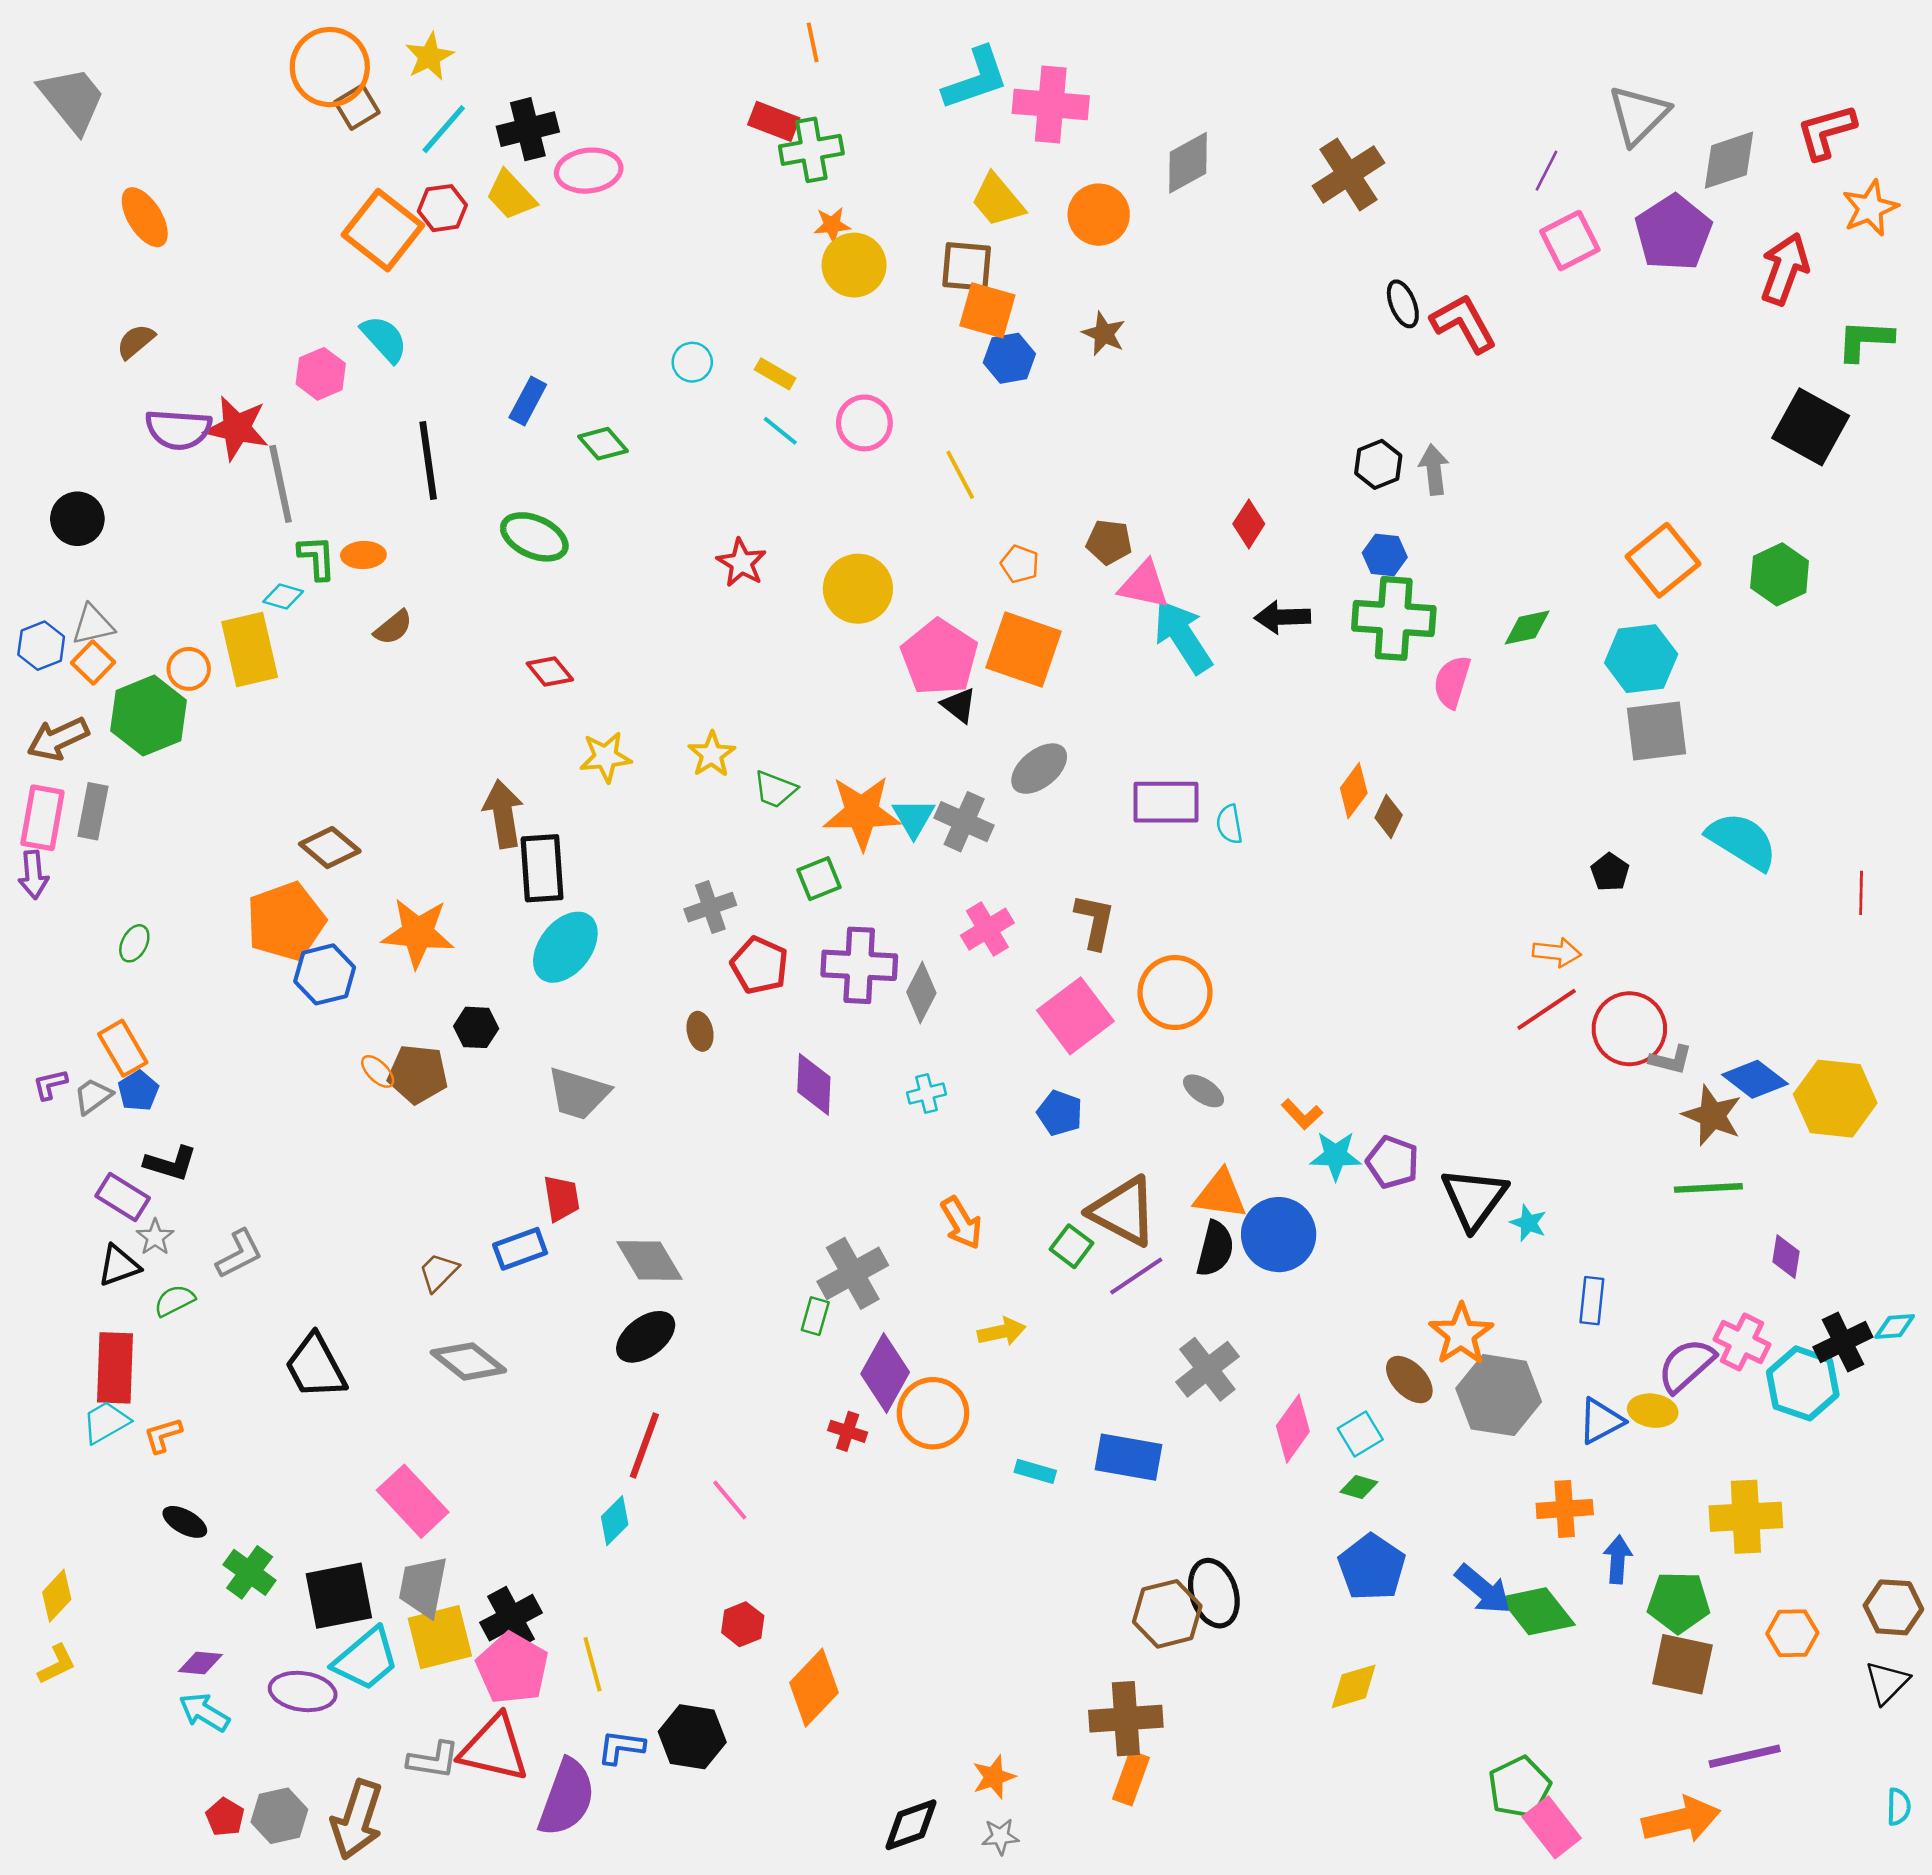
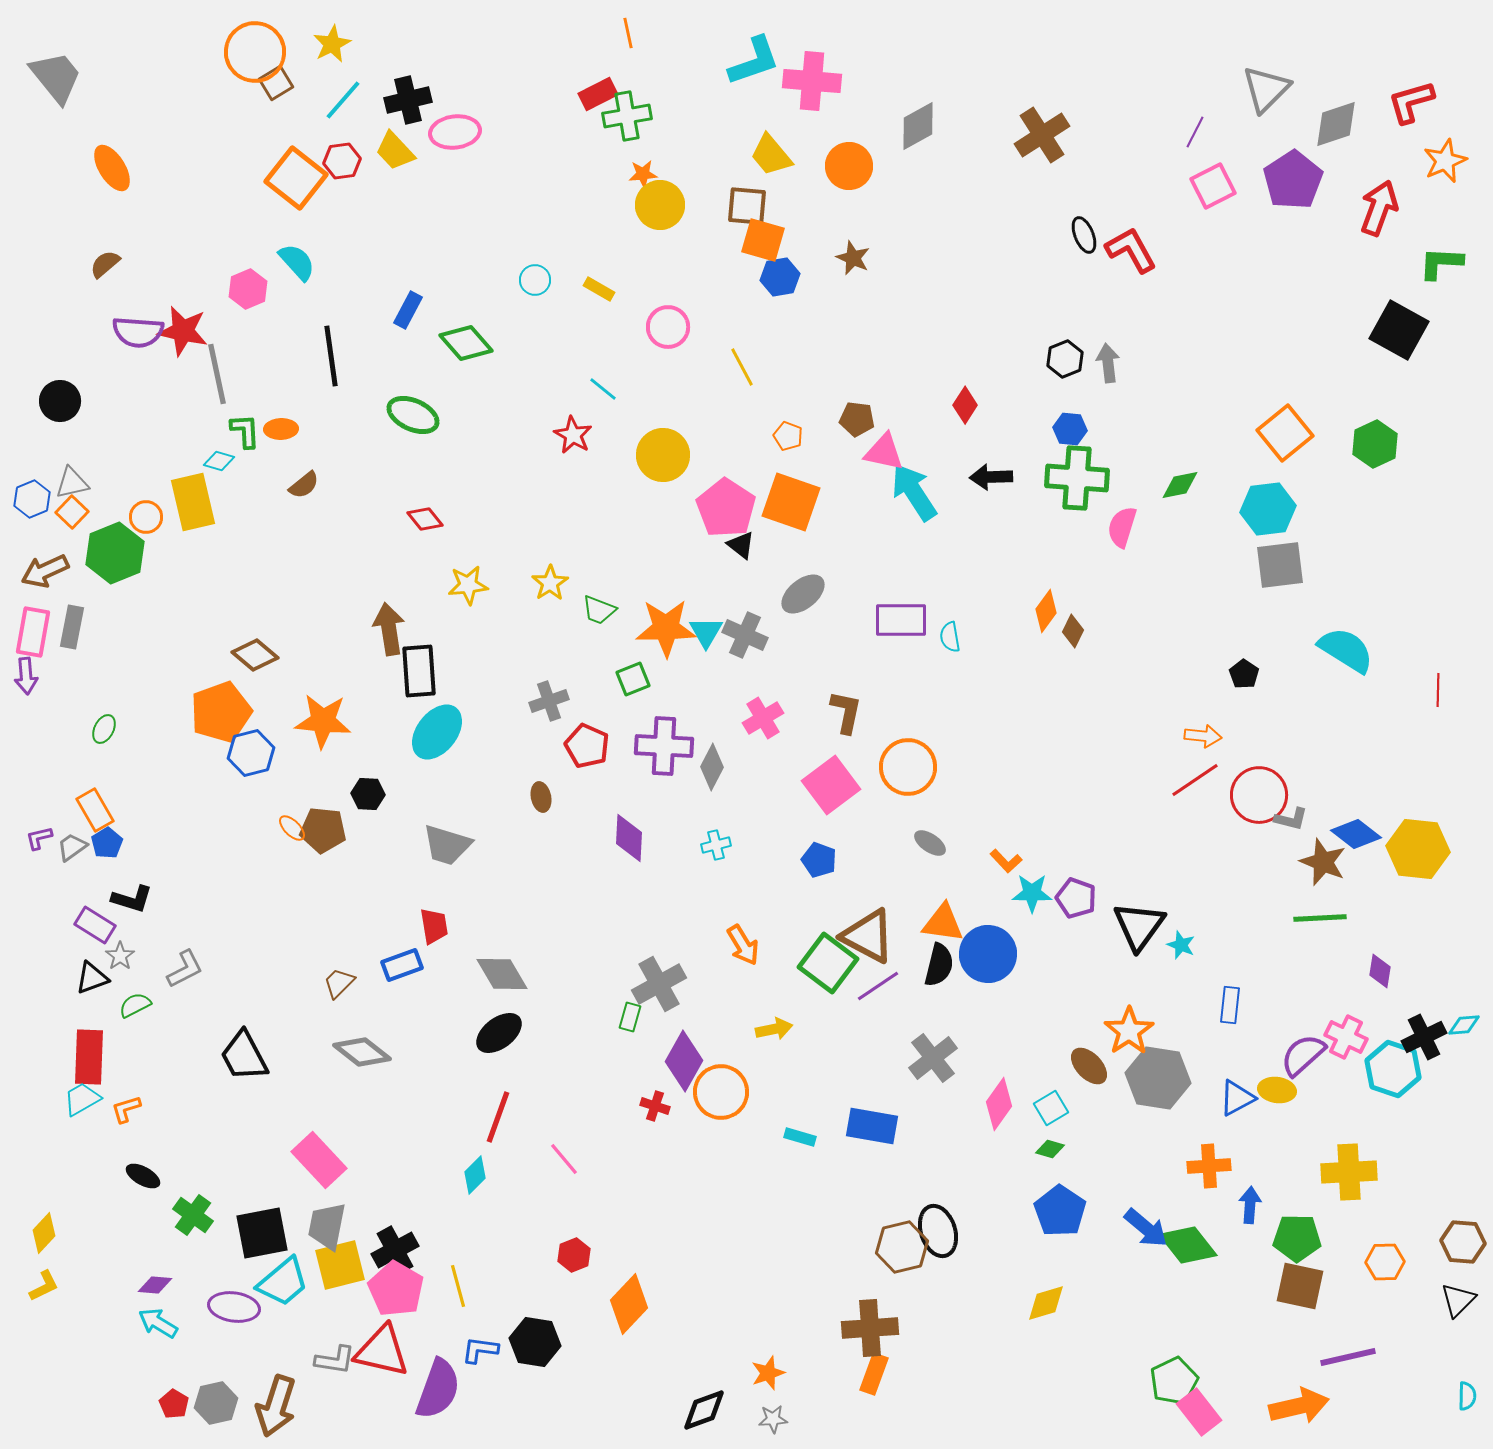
red rectangle: (774, 121) -> (598, 94), turned -48
cyan line: (780, 431) -> (603, 389), moved
green diamond: (603, 444) -> (466, 343), size x1.4
green square: (1071, 1246) -> (828, 963), size x1.8

